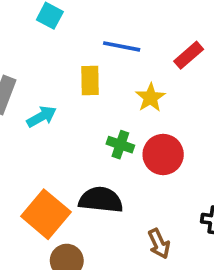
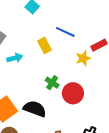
yellow rectangle: (90, 80) -> (45, 45), turned -42
yellow star: (150, 98) -> (83, 58), moved

